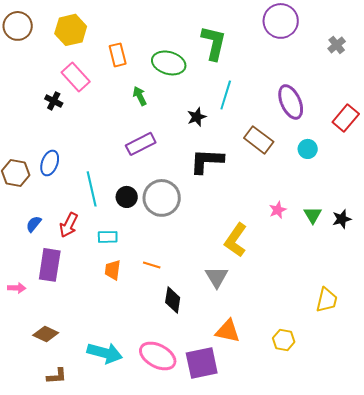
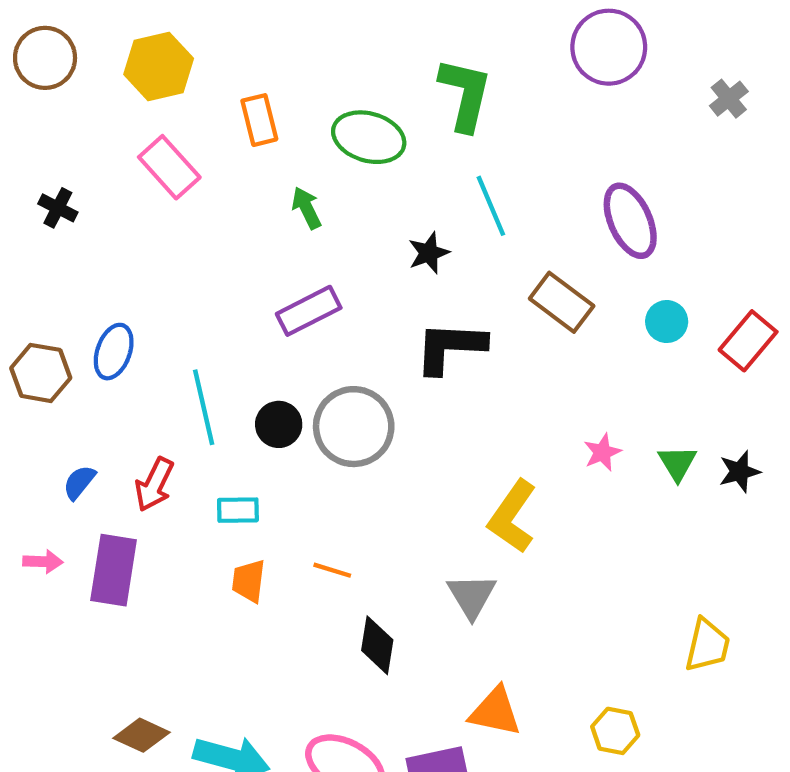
cyan line: (226, 95) -> (491, 206), turned -40
black cross: (54, 101) -> (58, 208), moved
red rectangle: (346, 118) -> (748, 341), moved
pink arrow: (17, 288) -> (43, 562), moved
brown diamond: (46, 334) -> (141, 735), moved

